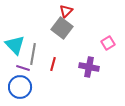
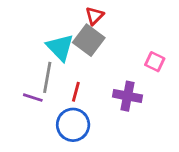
pink square: (108, 43) -> (155, 62), turned -32
cyan triangle: (15, 45) -> (60, 47), moved
blue circle: (20, 87) -> (73, 125), moved

